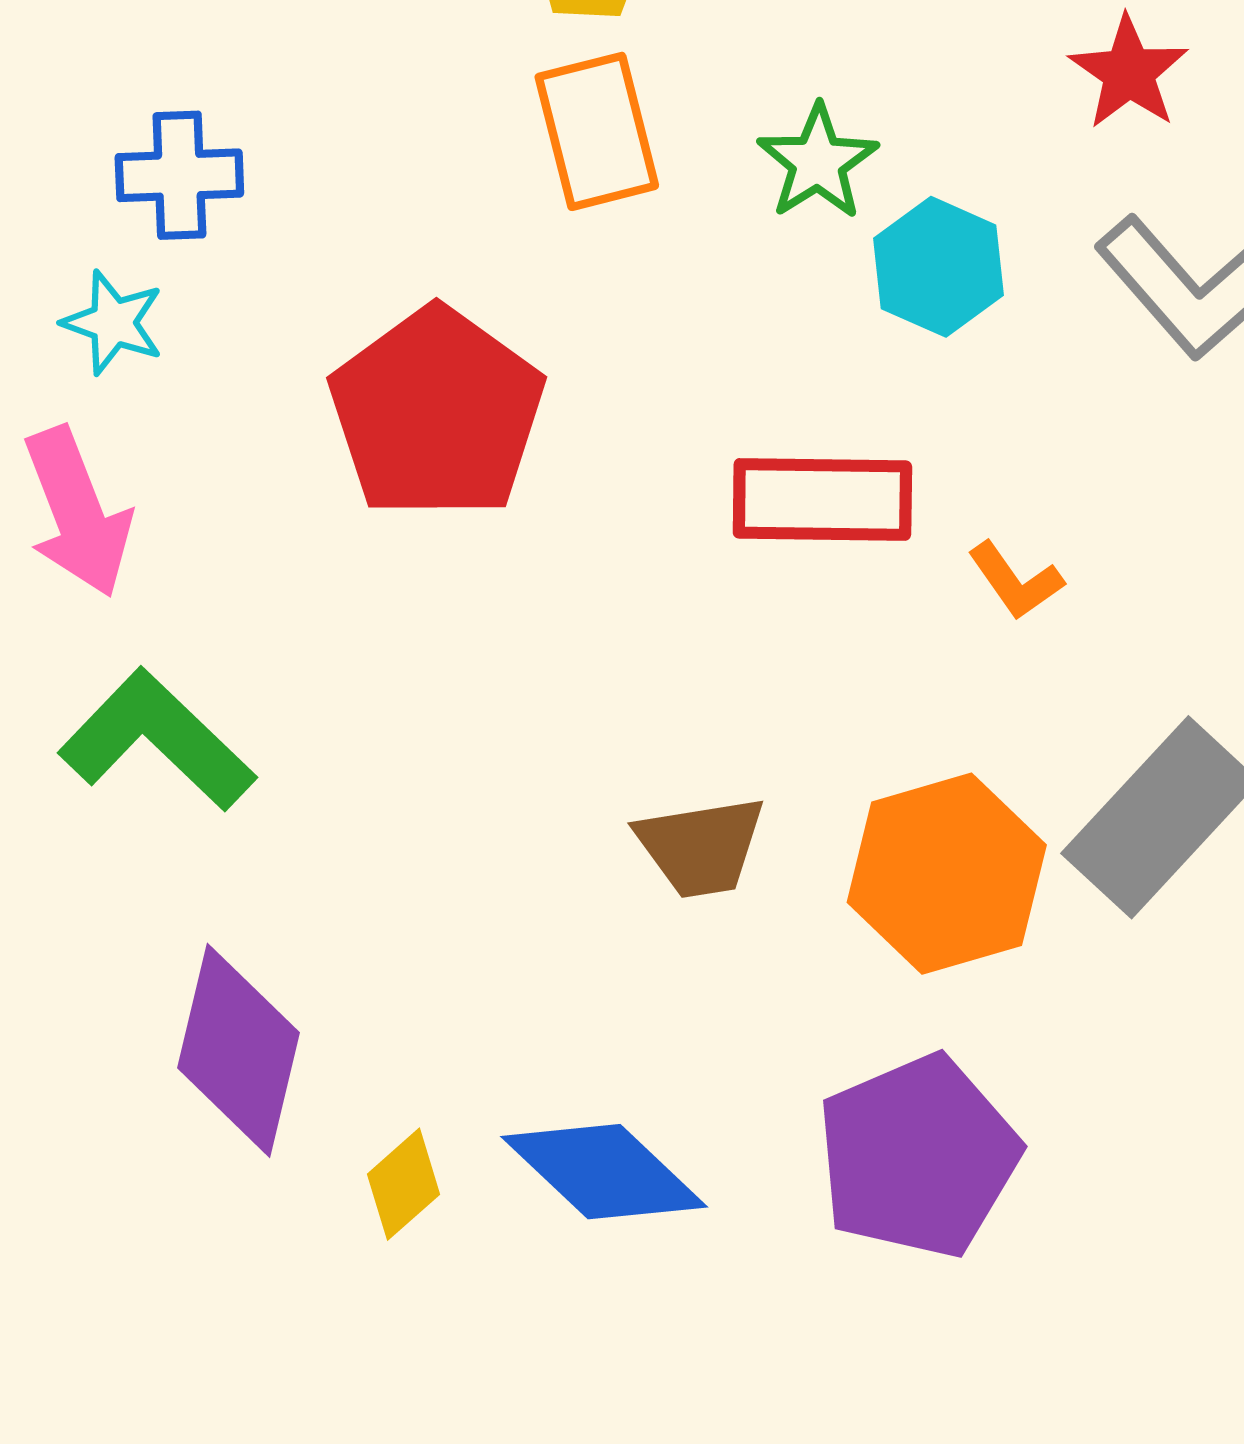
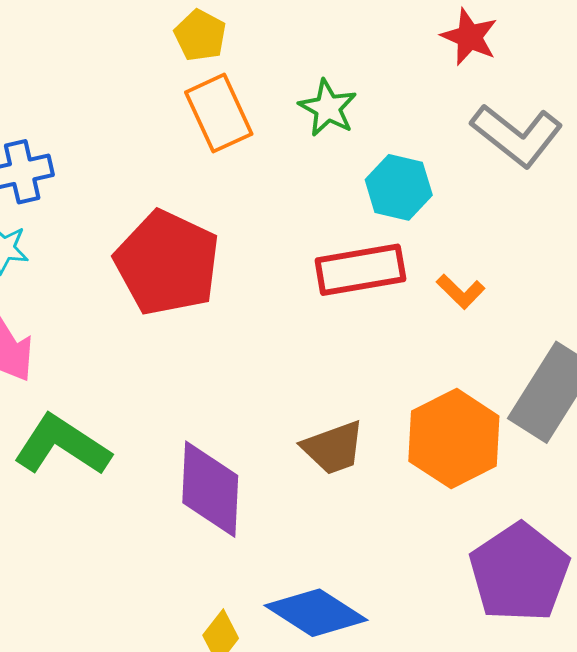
cyan hexagon: (938, 267) -> (399, 187), moved
purple diamond: (238, 1050) -> (210, 489), moved
purple pentagon: (918, 1156) -> (519, 573), moved

